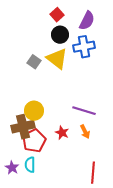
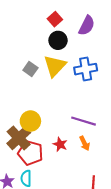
blue cross: (84, 47) -> (86, 69), moved
yellow triangle: (57, 59) -> (55, 66), turned 35
brown cross: (23, 127) -> (19, 138), turned -30
red pentagon: (34, 141) -> (30, 153), turned -30

